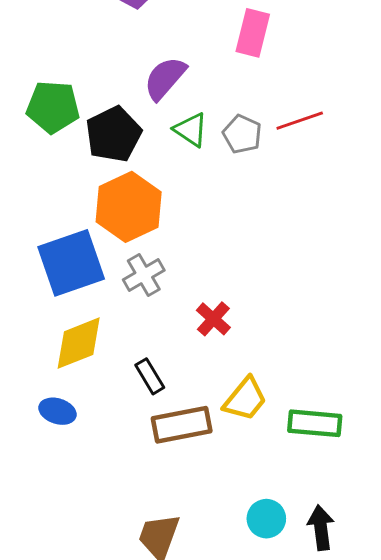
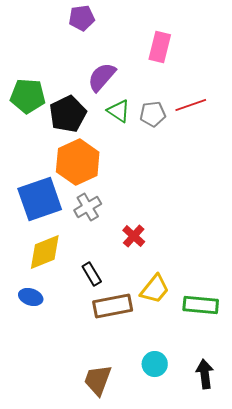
gray pentagon: (242, 134) -> (153, 114), turned -30
cyan circle: (266, 519) -> (155, 364), moved

